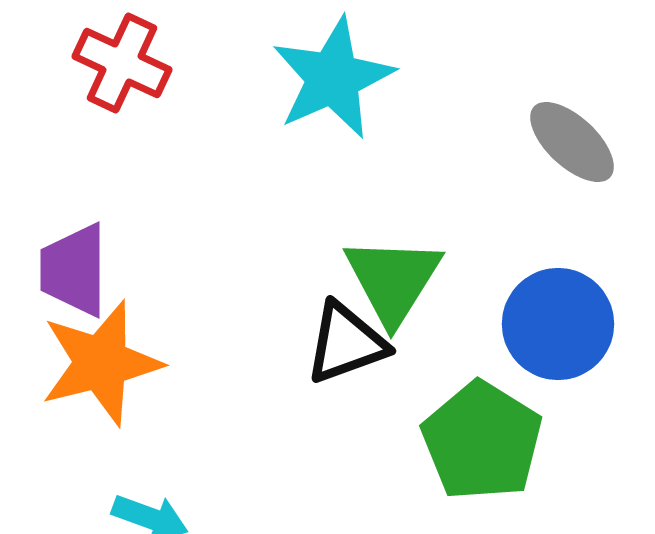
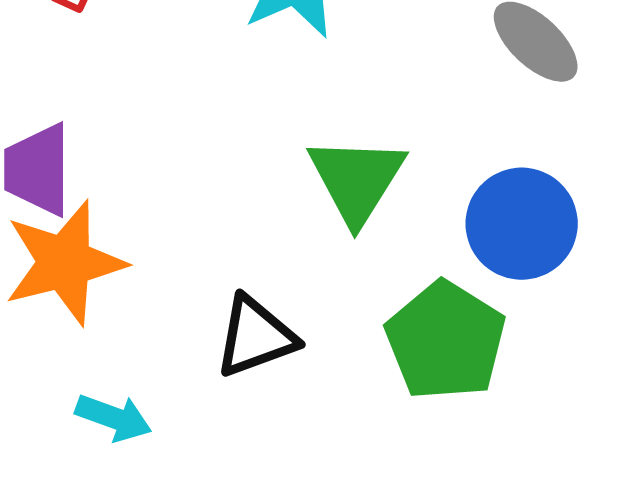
black triangle: (346, 343) -> (256, 337), moved

